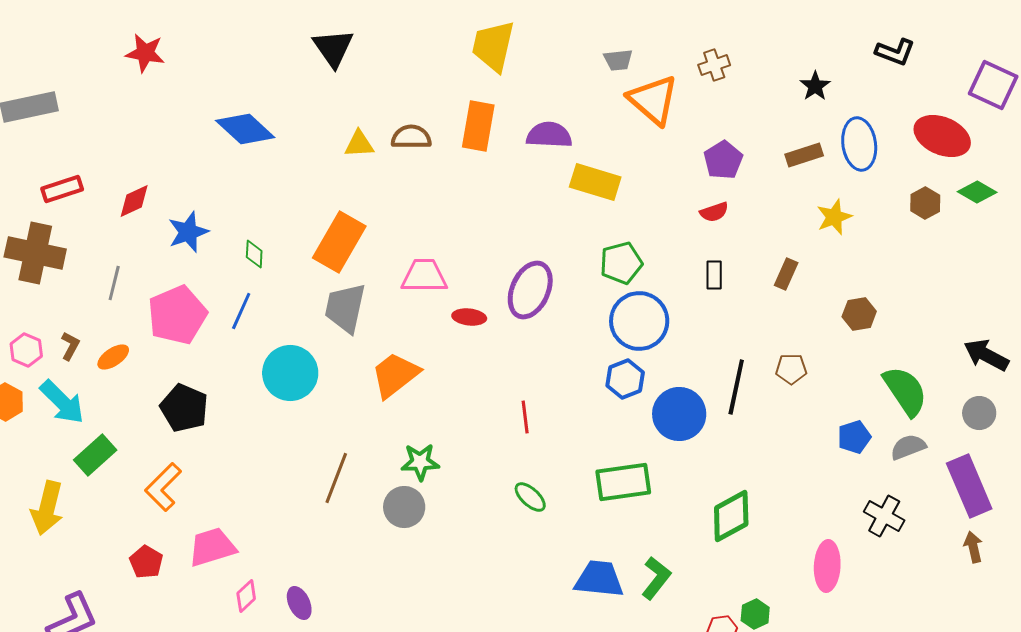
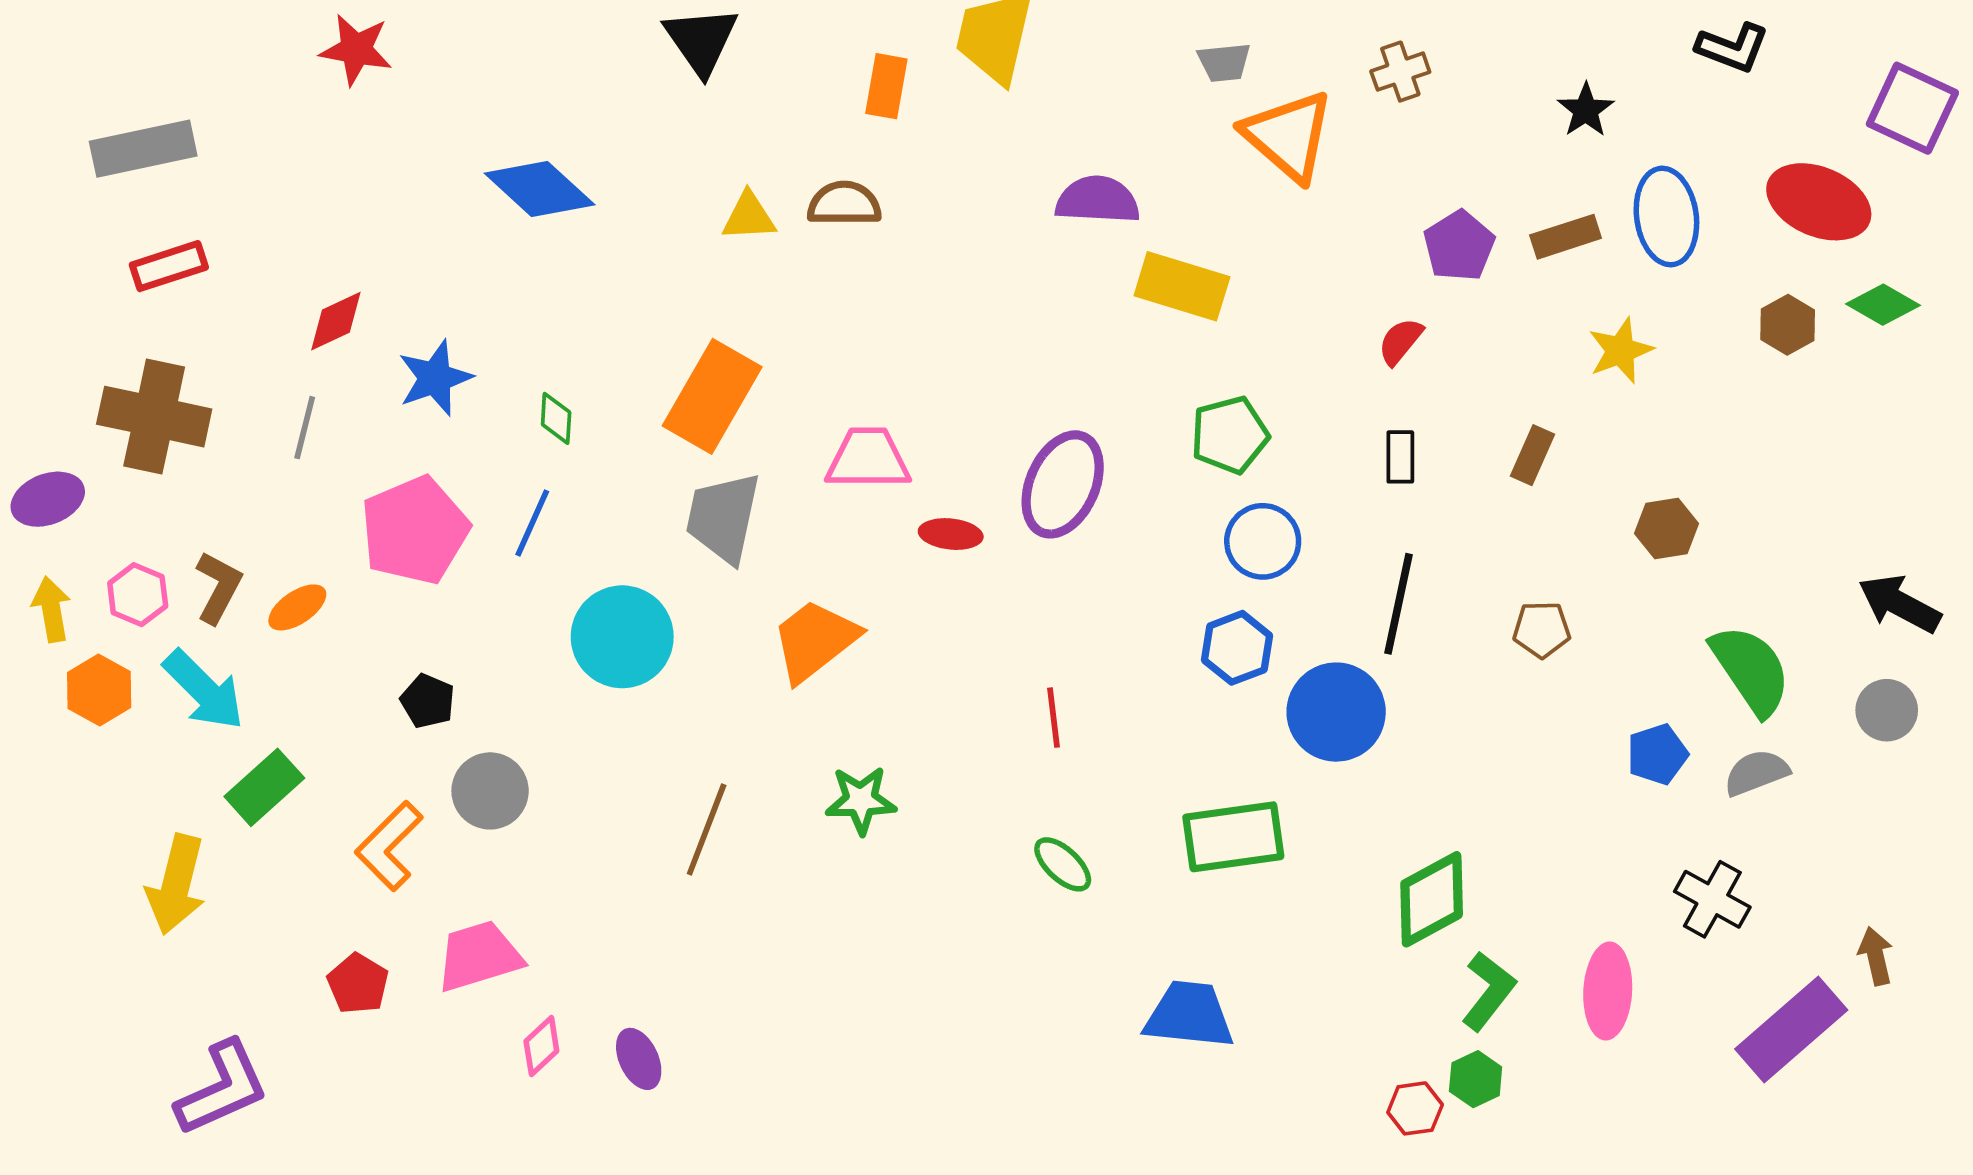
orange rectangle: (478, 126) -> (886, 86), moved, size x0.7
purple pentagon: (723, 160) -> (1459, 246), moved
red rectangle: (62, 189) -> (169, 266), moved
red semicircle: (714, 212) -> (1400, 341), turned 148
gray line: (114, 283) -> (305, 428), moved
blue circle: (639, 321) -> (1263, 541), size x0.7
brown L-shape: (70, 346) -> (218, 587), size x1.4
black line: (736, 387) -> (1399, 604), moved
black pentagon: (184, 408) -> (428, 701), size x0.6
purple rectangle: (969, 486) -> (1791, 1030), moved, turned 72
gray circle: (404, 507) -> (490, 791), moved
green L-shape: (656, 578) -> (1488, 991), moved

